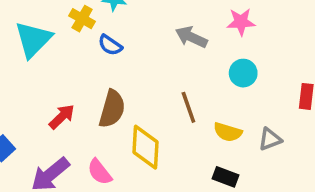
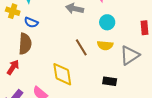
brown semicircle: (112, 109) -> (25, 44), moved
yellow semicircle: (228, 132) -> (105, 45), moved
gray triangle: (270, 139) -> (130, 55), size x1.5

